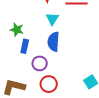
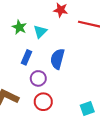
cyan triangle: (52, 19) -> (40, 32), moved
green star: (17, 30) -> (19, 27), moved

